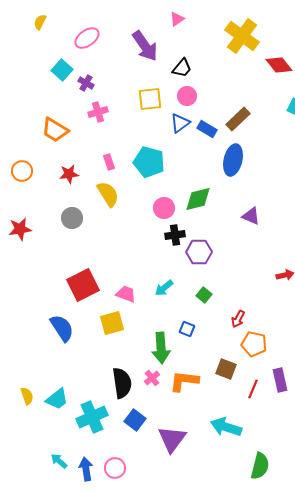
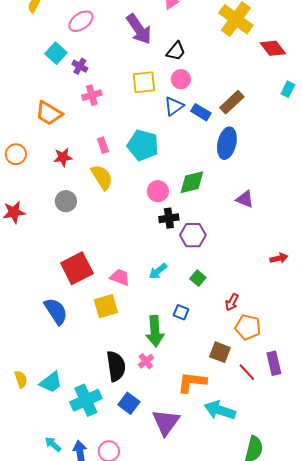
orange L-shape: (184, 381) -> (192, 382), moved
red line: (253, 389) -> (247, 372), turned -66

